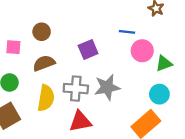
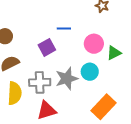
blue line: (127, 32) -> (64, 29), moved
cyan circle: (159, 94) -> (90, 72), moved

